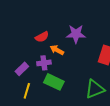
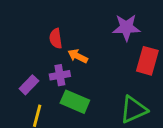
purple star: (76, 34) -> (126, 27), moved
red semicircle: (42, 37) -> (56, 38), turned 112

